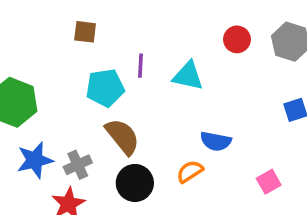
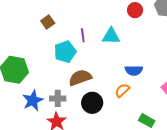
brown square: (85, 32) -> (48, 22), turned -32
brown semicircle: (122, 137) -> (80, 78), turned -60
gray cross: (78, 165) -> (58, 98), turned 35

